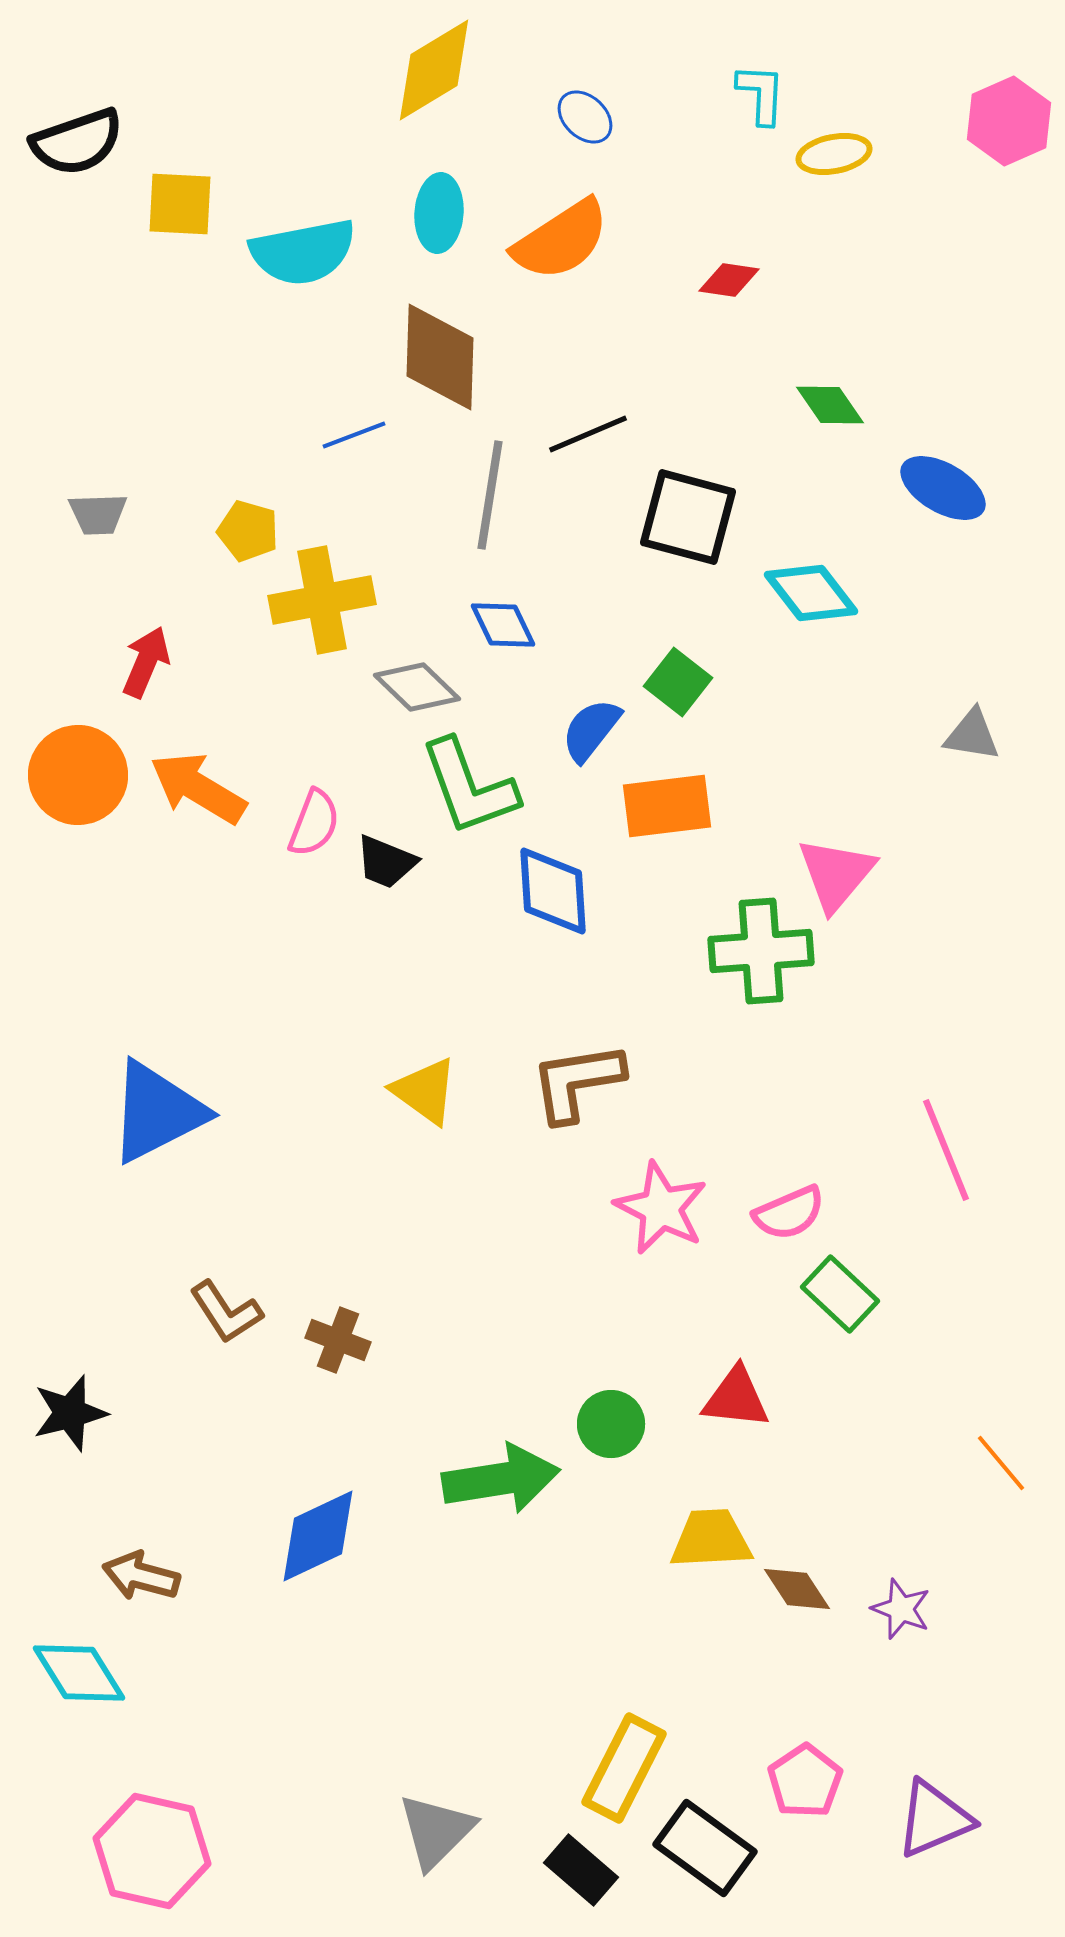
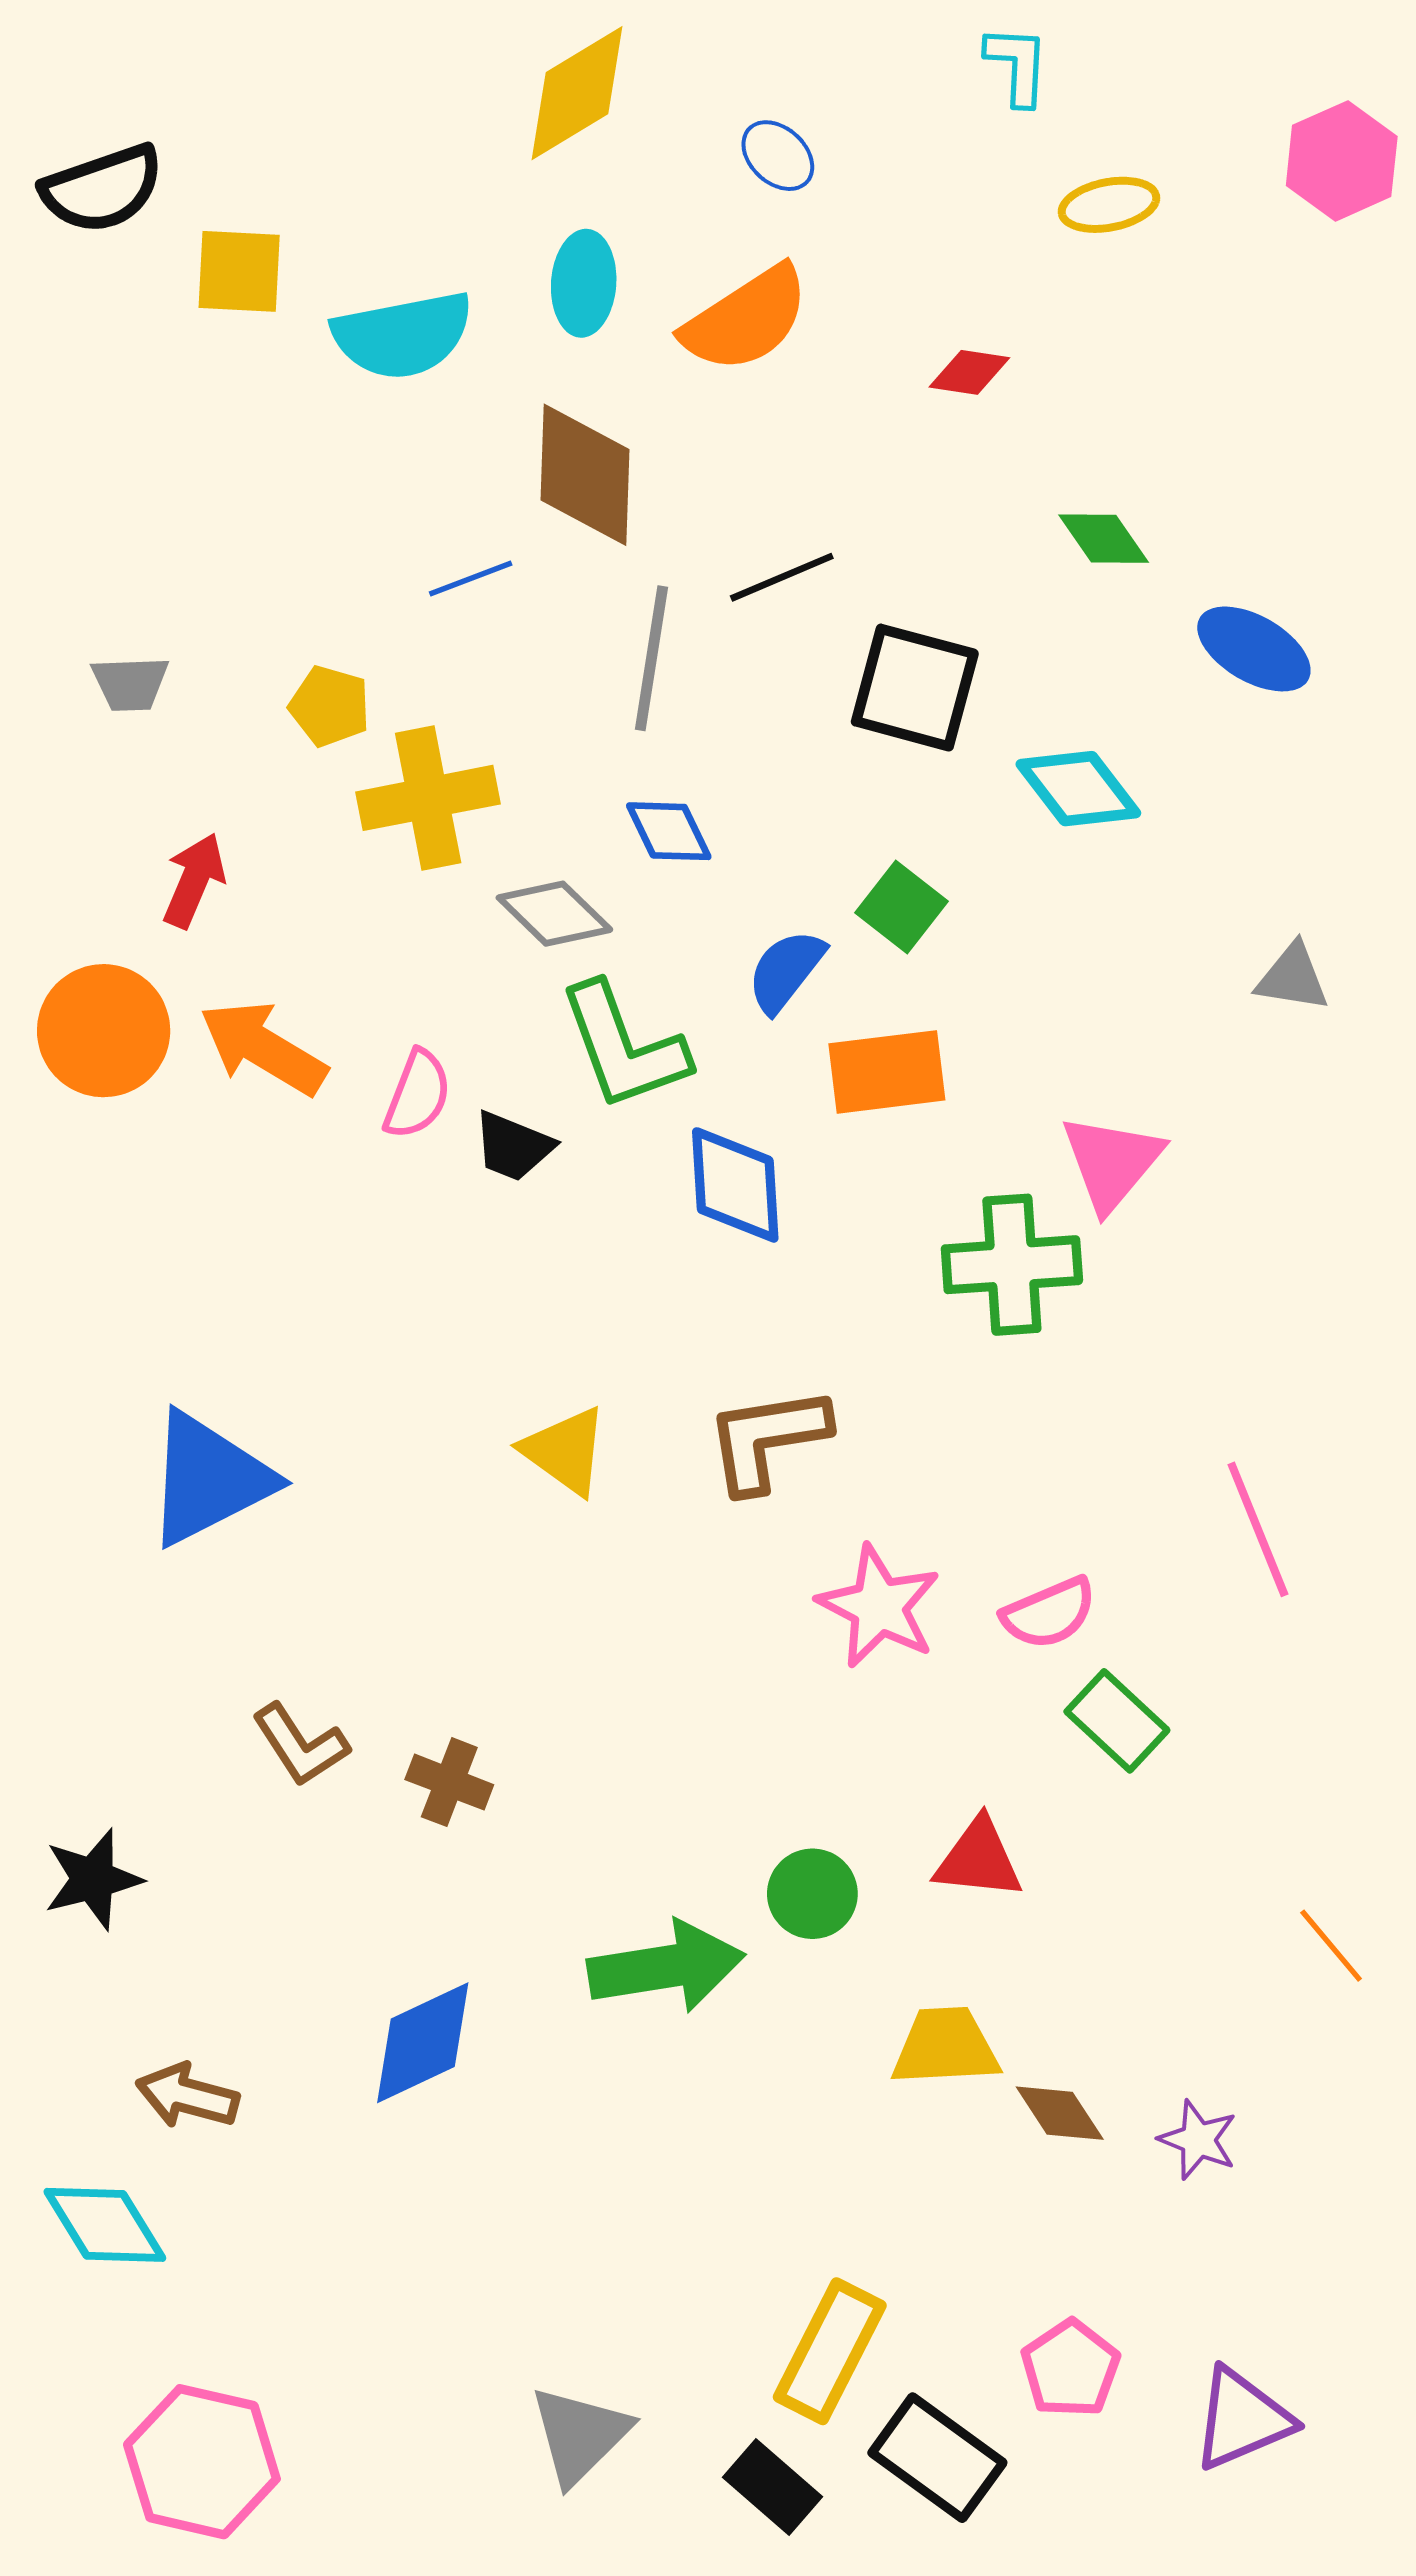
cyan L-shape: (761, 94) -> (1017, 65), moved

